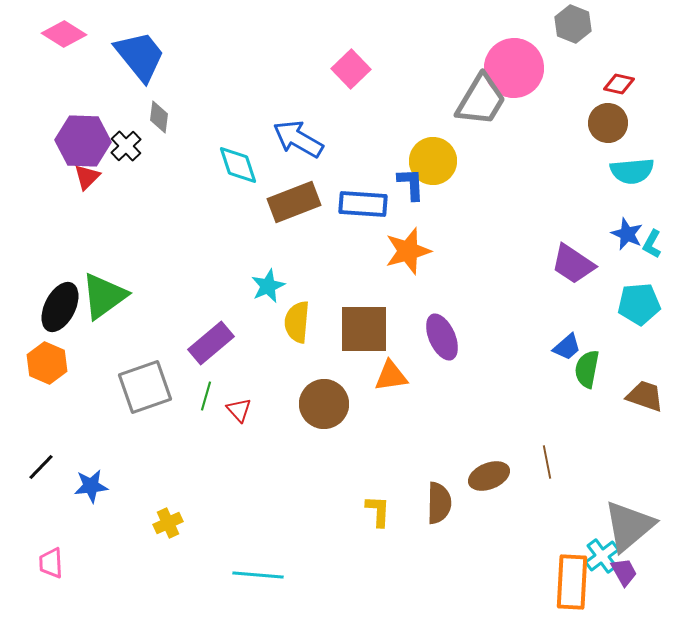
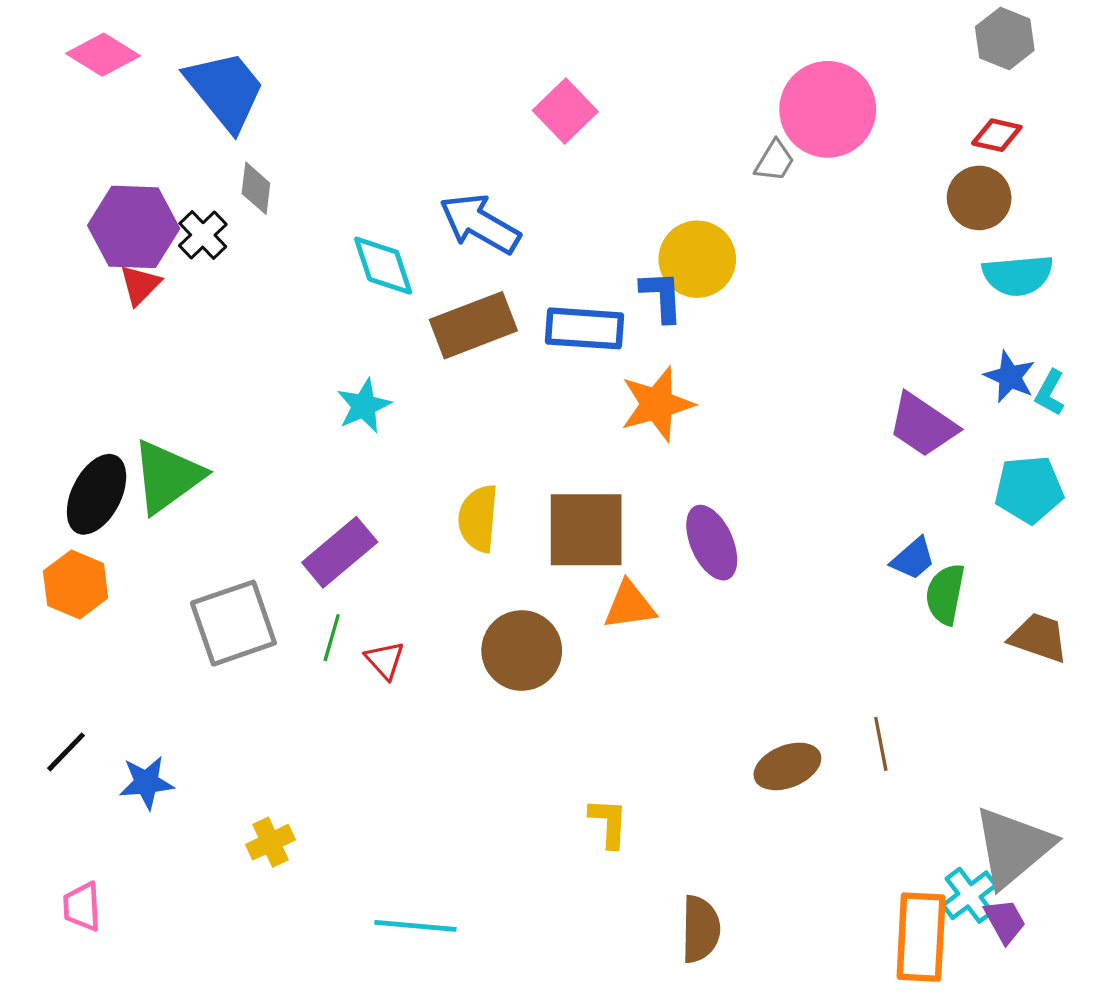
gray hexagon: (573, 24) -> (1005, 39), moved
gray trapezoid: (481, 100) -> (775, 161), size x0.5
cyan star: (268, 286) -> (364, 406), moved
brown semicircle: (439, 503) -> (700, 929), moved

